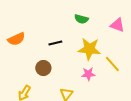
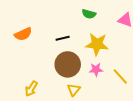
yellow line: (112, 64) -> (120, 77), moved
brown circle: (43, 68) -> (68, 64), moved, size x1.6

